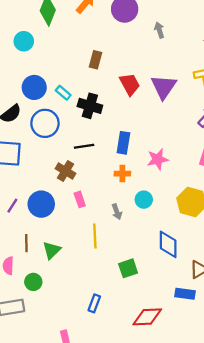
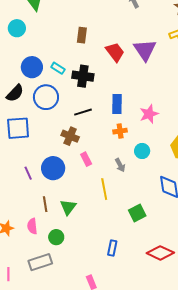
purple line: (12, 206) -> (28, 173), turned -48
red diamond: (147, 317) -> (160, 253), turned 36

